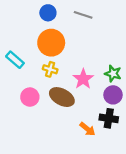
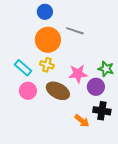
gray line: (83, 15) -> (75, 31), moved
cyan rectangle: (15, 60) -> (23, 68), moved
pink star: (83, 79) -> (78, 74), turned 30
purple circle: (113, 95) -> (96, 87), moved

